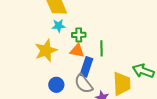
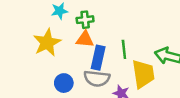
green line: (101, 48) -> (124, 49), moved
gray semicircle: (84, 84) -> (97, 78), turned -40

